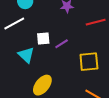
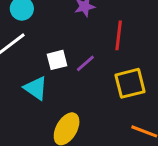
red line: (96, 22) -> (119, 35), moved, turned -60

